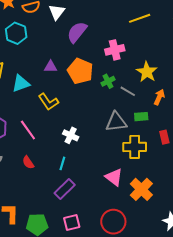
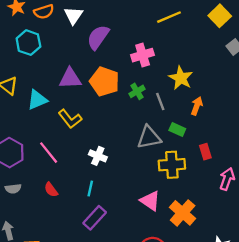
purple triangle: (51, 67) -> (70, 78), size x1.5
gray line: (128, 91) -> (160, 102), turned 42
green rectangle: (141, 117) -> (177, 130), turned 32

